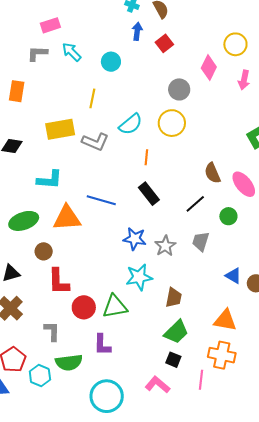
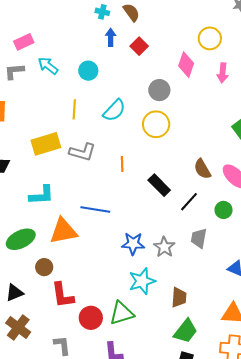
cyan semicircle: (131, 124) -> (114, 110), moved
orange line: (146, 157) -> (122, 164), moved
black rectangle: (149, 194) -> (159, 185), moved

